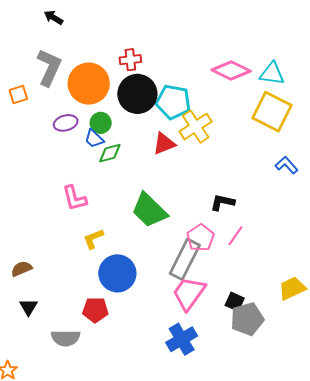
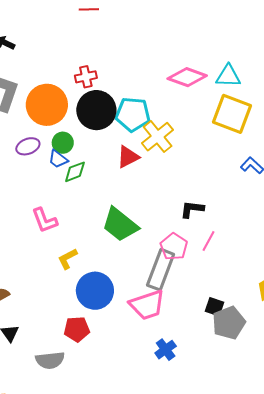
pink trapezoid: (189, 293) -> (147, 305), moved, turned -138
blue cross: (182, 339) -> (166, 350), size x0.7

